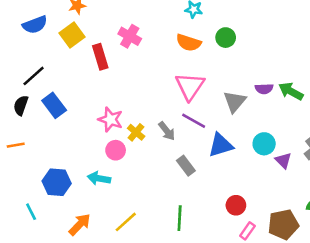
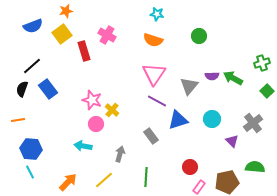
green circle: (226, 38) -> (199, 36), moved
gray arrow: (167, 131) -> (120, 154), moved, turned -126
purple triangle: (283, 160) -> (232, 141), moved
blue hexagon: (57, 182) -> (31, 149), moved

